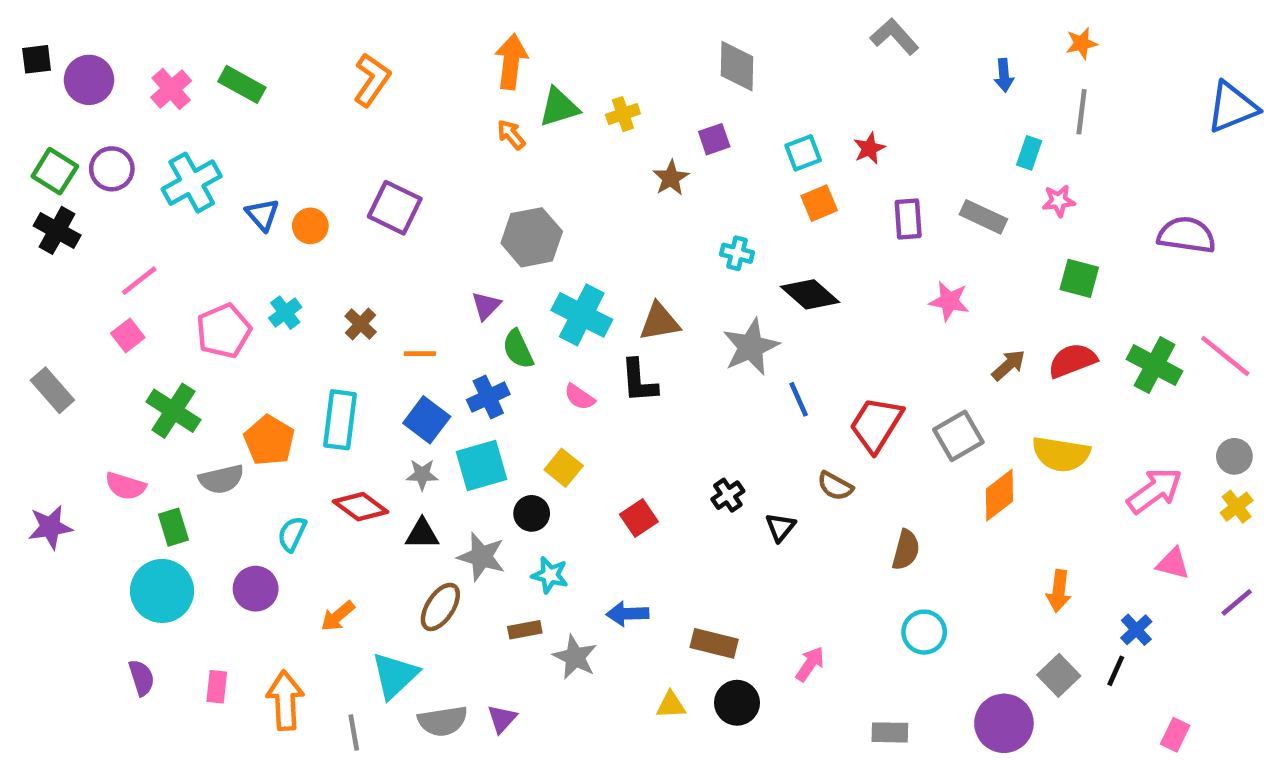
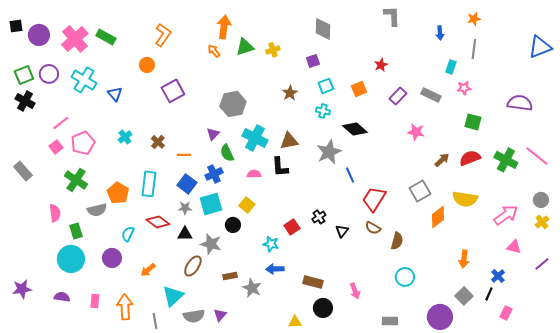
gray L-shape: (894, 37) -> (392, 16), turned 40
pink cross: (171, 89) -> (75, 39), size x1.5
orange arrow: (511, 135) -> (214, 51), moved
cyan square: (803, 153) -> (326, 86), moved
green square: (55, 171) -> (24, 75), turned 36
brown star: (671, 178) -> (290, 93), moved
cyan cross: (192, 183) -> (84, 80), turned -30
purple square: (395, 208) -> (173, 91), turned 35
purple rectangle: (908, 219) -> (398, 96), turned 48
orange circle: (310, 226) -> (147, 65), moved
pink pentagon: (224, 331) -> (83, 143), moved
pink semicircle: (580, 397) -> (254, 174), turned 144
red trapezoid: (876, 424) -> (374, 199), moved
pink semicircle: (126, 486) -> (55, 213), turned -114
brown semicircle: (835, 486) -> (373, 228), moved
red square: (639, 518) -> (292, 227), moved
purple star: (50, 527) -> (22, 289), moved
cyan star: (550, 575) -> (271, 244), moved
pink arrow: (810, 664) -> (355, 291), turned 126
purple semicircle: (141, 678) -> (62, 297), turned -63
yellow triangle: (671, 705) -> (295, 322), moved
pink rectangle: (1175, 735) -> (506, 313), moved

